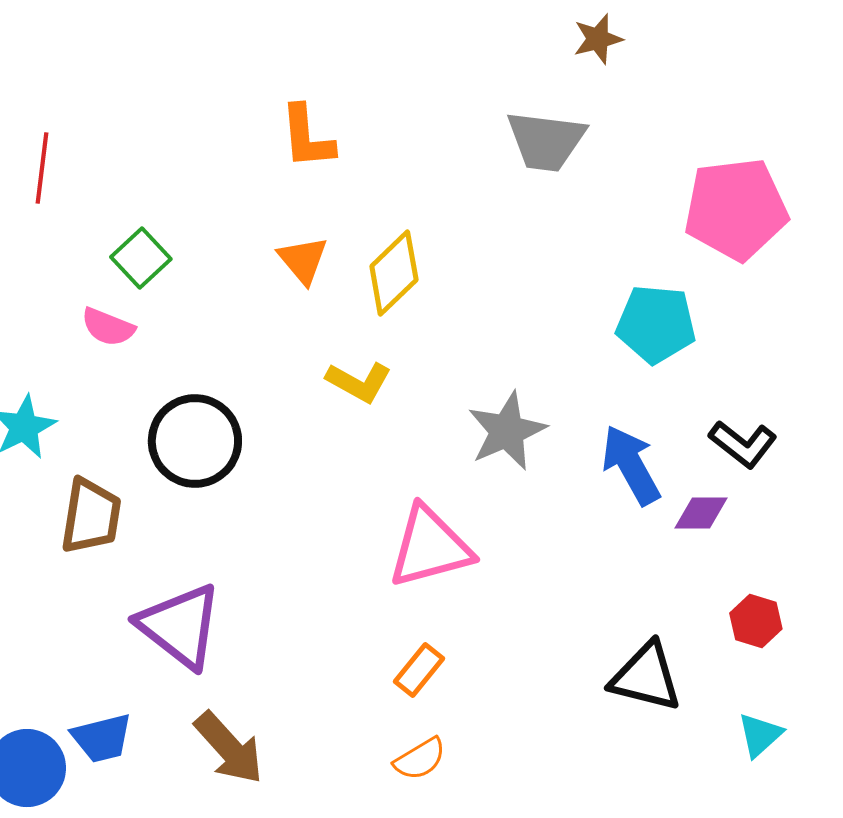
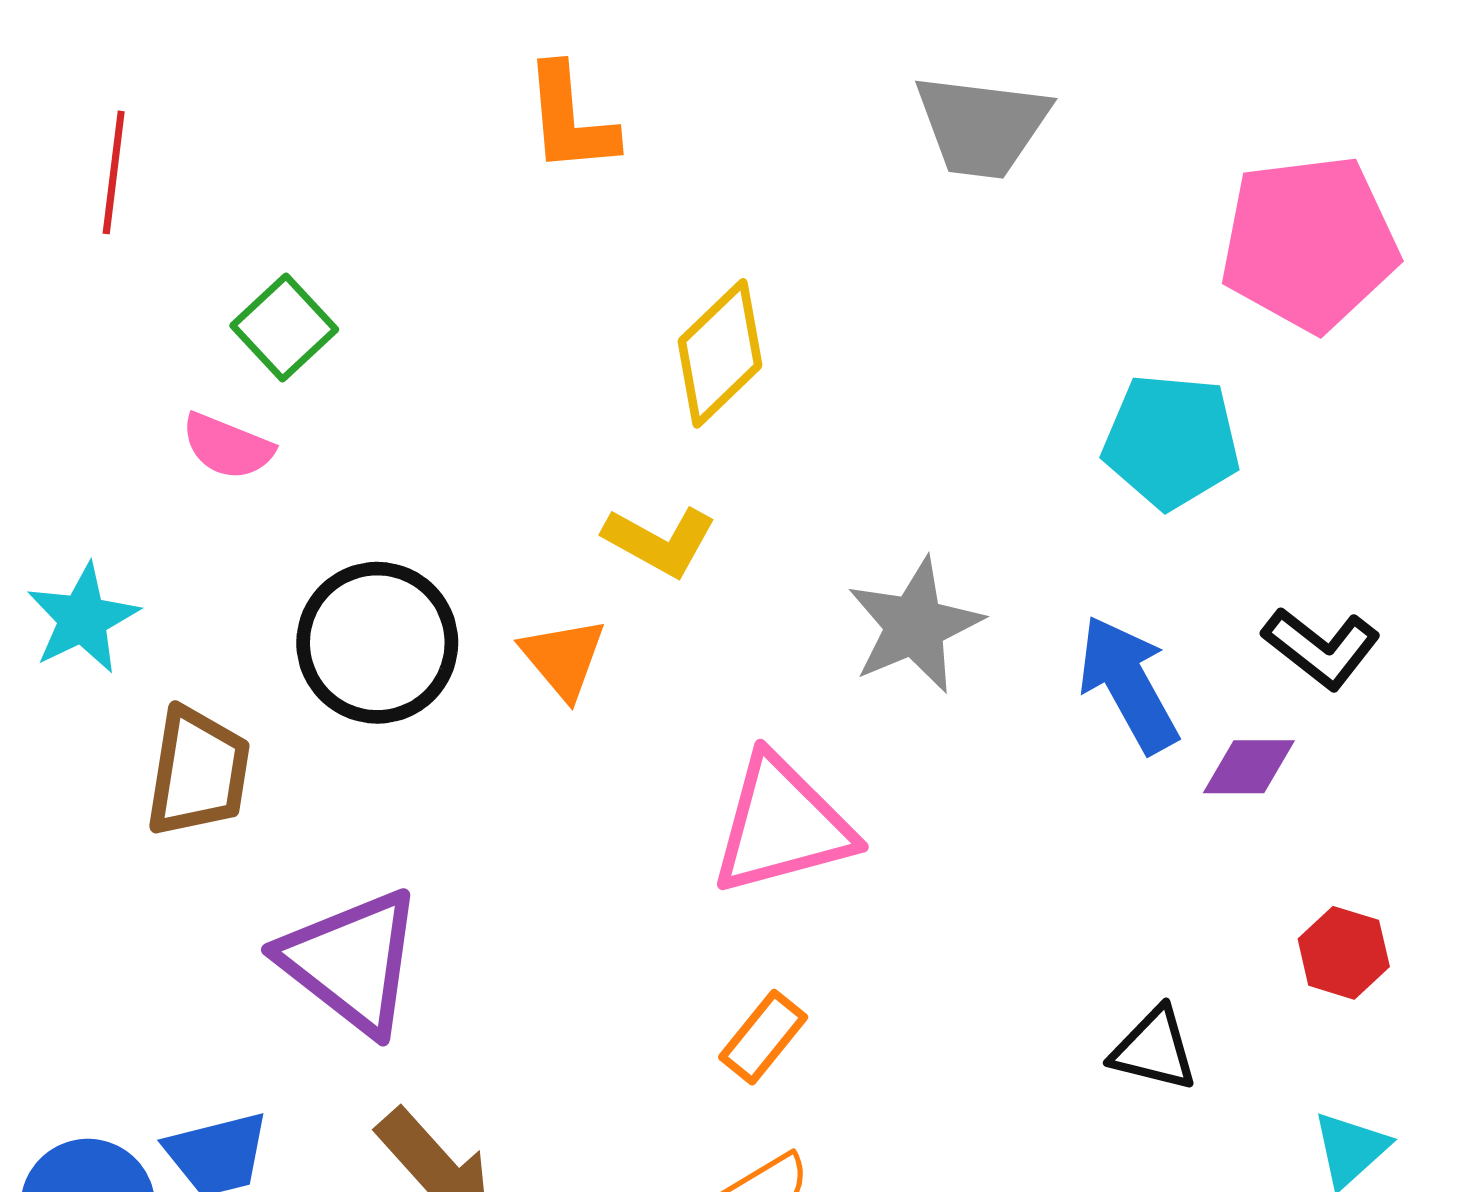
orange triangle: (303, 260) -> (563, 658), moved
black triangle: (646, 677) -> (1154, 1049), size x0.7

